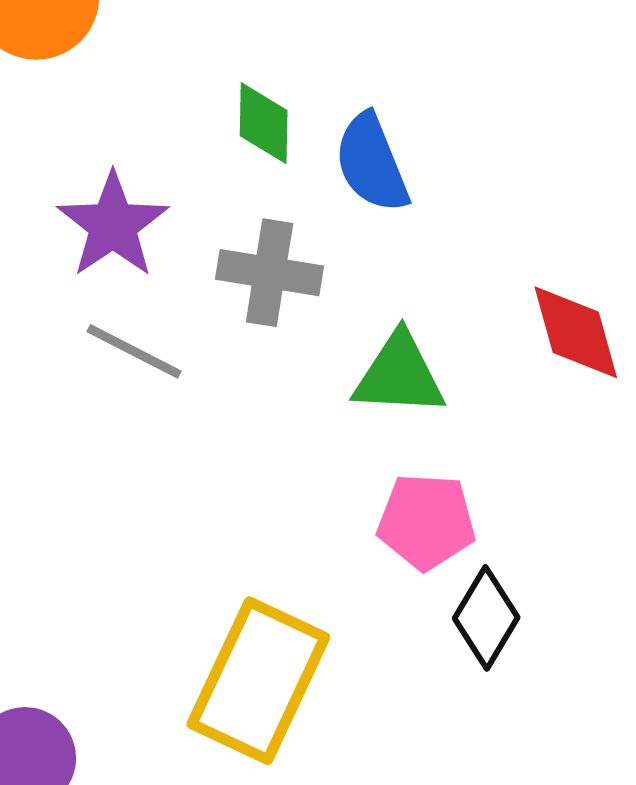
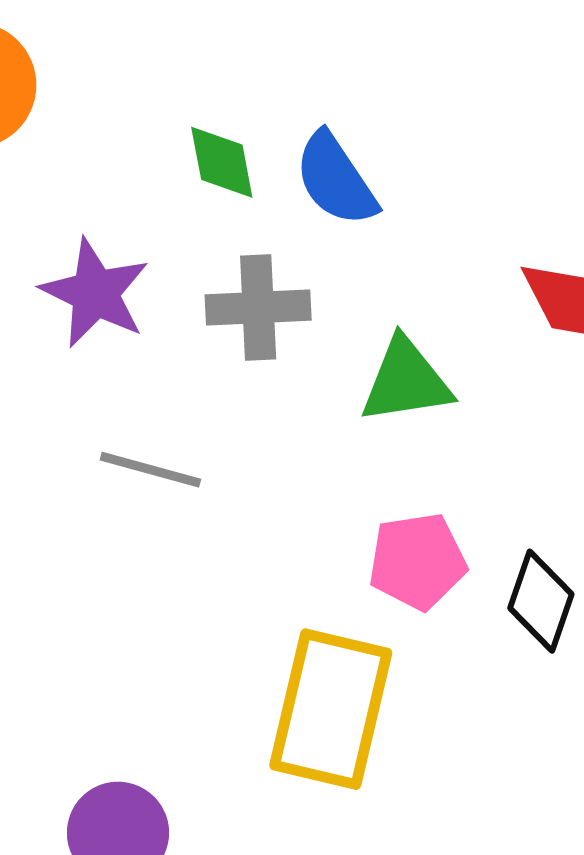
gray line: (134, 351) -> (150, 470), moved
pink pentagon: (426, 521) -> (417, 561), moved

